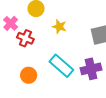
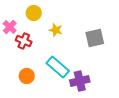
purple cross: (91, 69) -> (80, 81), moved

